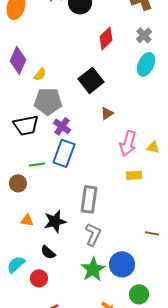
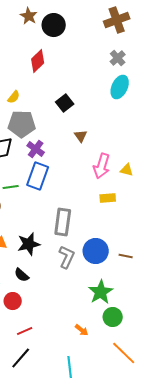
red diamond: (106, 38) -> (38, 61), moved
black square: (91, 80) -> (65, 103), size x0.7
brown triangle: (107, 113) -> (81, 136), turned -32
blue circle: (122, 264) -> (96, 251), moved
green star: (93, 269) -> (101, 292), moved

